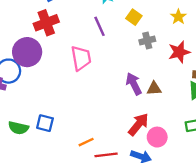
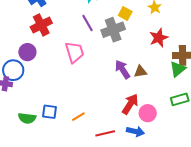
yellow square: (134, 17) -> (125, 13), moved
gray cross: (147, 41) -> (113, 30), moved, size x1.6
purple circle: (27, 52) -> (27, 52), size x0.7
orange line: (86, 142) -> (78, 117), moved

